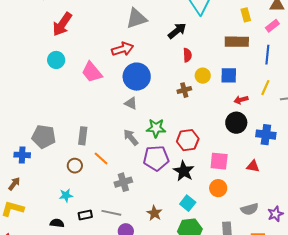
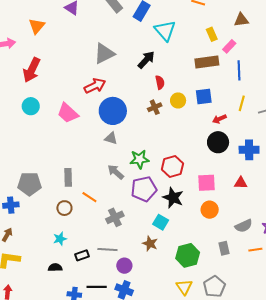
pink rectangle: (272, 26) -> (229, 46), moved
brown cross: (184, 90) -> (155, 107), moved
cyan square: (188, 203) -> (161, 222), moved

